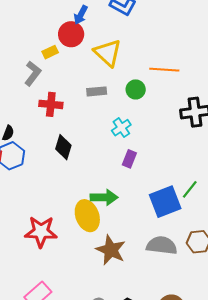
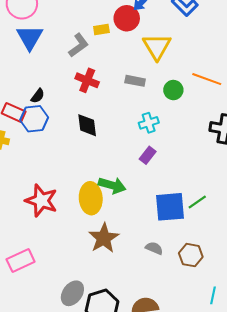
black diamond: (63, 147) -> (87, 125), turned -40
gray semicircle: (162, 245) -> (154, 248), size x0.6

